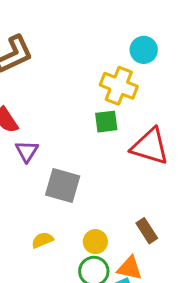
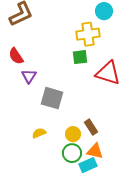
yellow cross: (119, 86) -> (88, 34), turned -30
brown rectangle: (147, 231) -> (91, 127), moved

